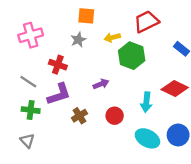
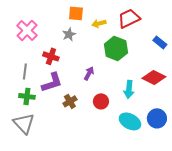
pink cross: (31, 35) -> (27, 30), turned -30
yellow arrow: (112, 37) -> (99, 23), moved
gray line: (28, 82) -> (25, 71), turned 63
purple arrow: (101, 84) -> (89, 73), turned -40
gray triangle: (27, 141) -> (24, 123), size x1.6

